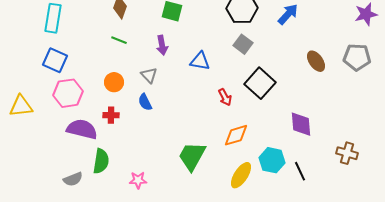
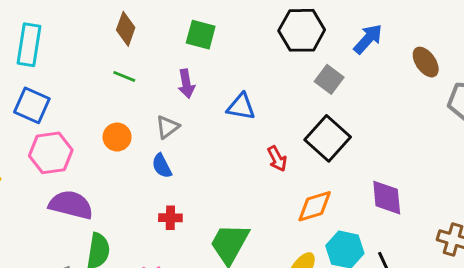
gray square: (243, 44) -> (329, 79), moved
brown ellipse: (316, 61) -> (426, 62), moved
gray triangle: (149, 75) -> (168, 127), turned 36
red cross: (111, 115) -> (170, 218), moved
orange diamond: (236, 135) -> (315, 206), moved

